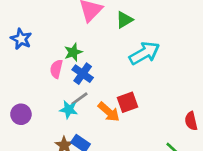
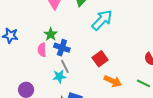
gray line: (79, 99) -> (65, 66), turned -64
orange arrow: (109, 112) -> (113, 81), moved

